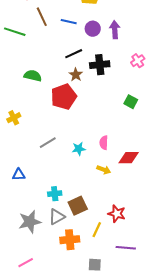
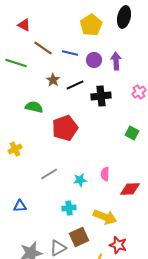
brown line: (42, 17) -> (43, 48), turned -30
brown star: (76, 75) -> (53, 80), moved
yellow arrow: (104, 170) -> (105, 217), moved, size x1.6
cyan cross: (55, 194) -> (69, 208), moved

